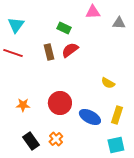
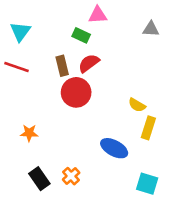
pink triangle: (93, 12) -> (98, 15), moved
red circle: (60, 103) -> (76, 92), moved
yellow rectangle: (117, 115) -> (148, 128), moved
cyan square: (116, 145) -> (147, 184), turned 30

